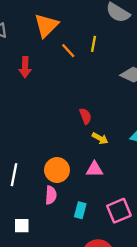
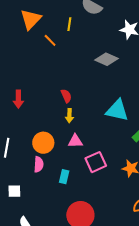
yellow line: (94, 44) -> (69, 24), moved
red arrow: (25, 67) -> (18, 99), moved
yellow arrow: (100, 138) -> (69, 116), moved, turned 64
pink square: (119, 211) -> (96, 162), moved

